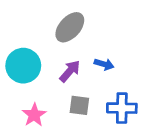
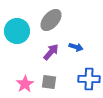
cyan circle: (23, 66) -> (17, 31), moved
gray square: (79, 105) -> (49, 82), moved

